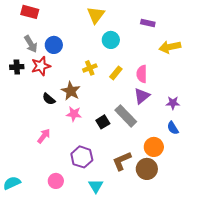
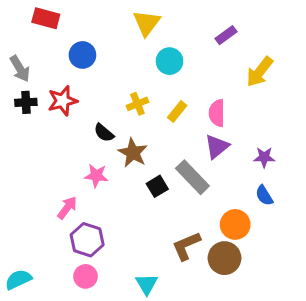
purple rectangle: (148, 23) -> (226, 35), turned -48
gray arrow: (31, 44) -> (20, 69), moved
blue circle: (54, 45) -> (82, 55), moved
yellow arrow: (170, 47) -> (260, 72), turned -40
brown star: (71, 91) -> (133, 153), moved
black semicircle: (49, 99) -> (104, 133), moved
pink star: (74, 114) -> (96, 176), moved
purple hexagon: (82, 157) -> (87, 240), moved

